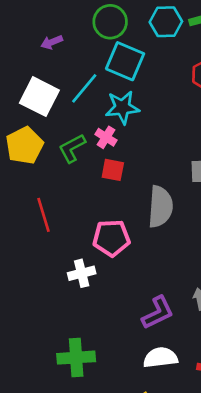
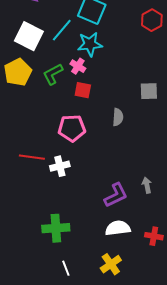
gray semicircle: (160, 207) -> (118, 117), size x0.6
red line: (44, 215) -> (32, 157), moved, turned -65
pink pentagon: (111, 238) -> (72, 128), moved

